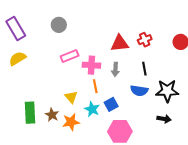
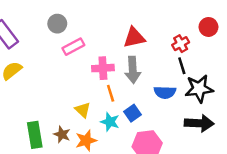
red cross: (145, 40) -> (181, 44), moved
pink rectangle: (70, 56) -> (73, 47), moved
gray arrow: (115, 69) -> (133, 70), size x1.5
black line: (144, 69) -> (182, 66), moved
black arrow: (164, 119) -> (199, 123), size x1.6

